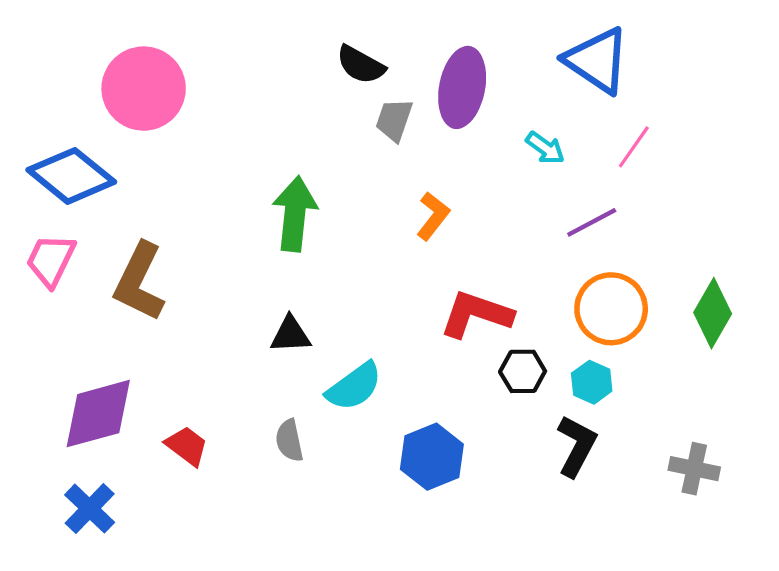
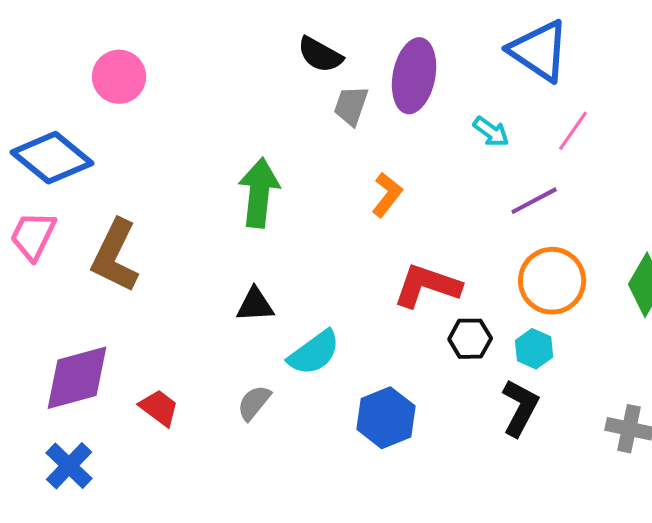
pink circle: (144, 89) -> (119, 77), size x0.7
gray semicircle: (289, 441) -> (254, 403), turned 51

